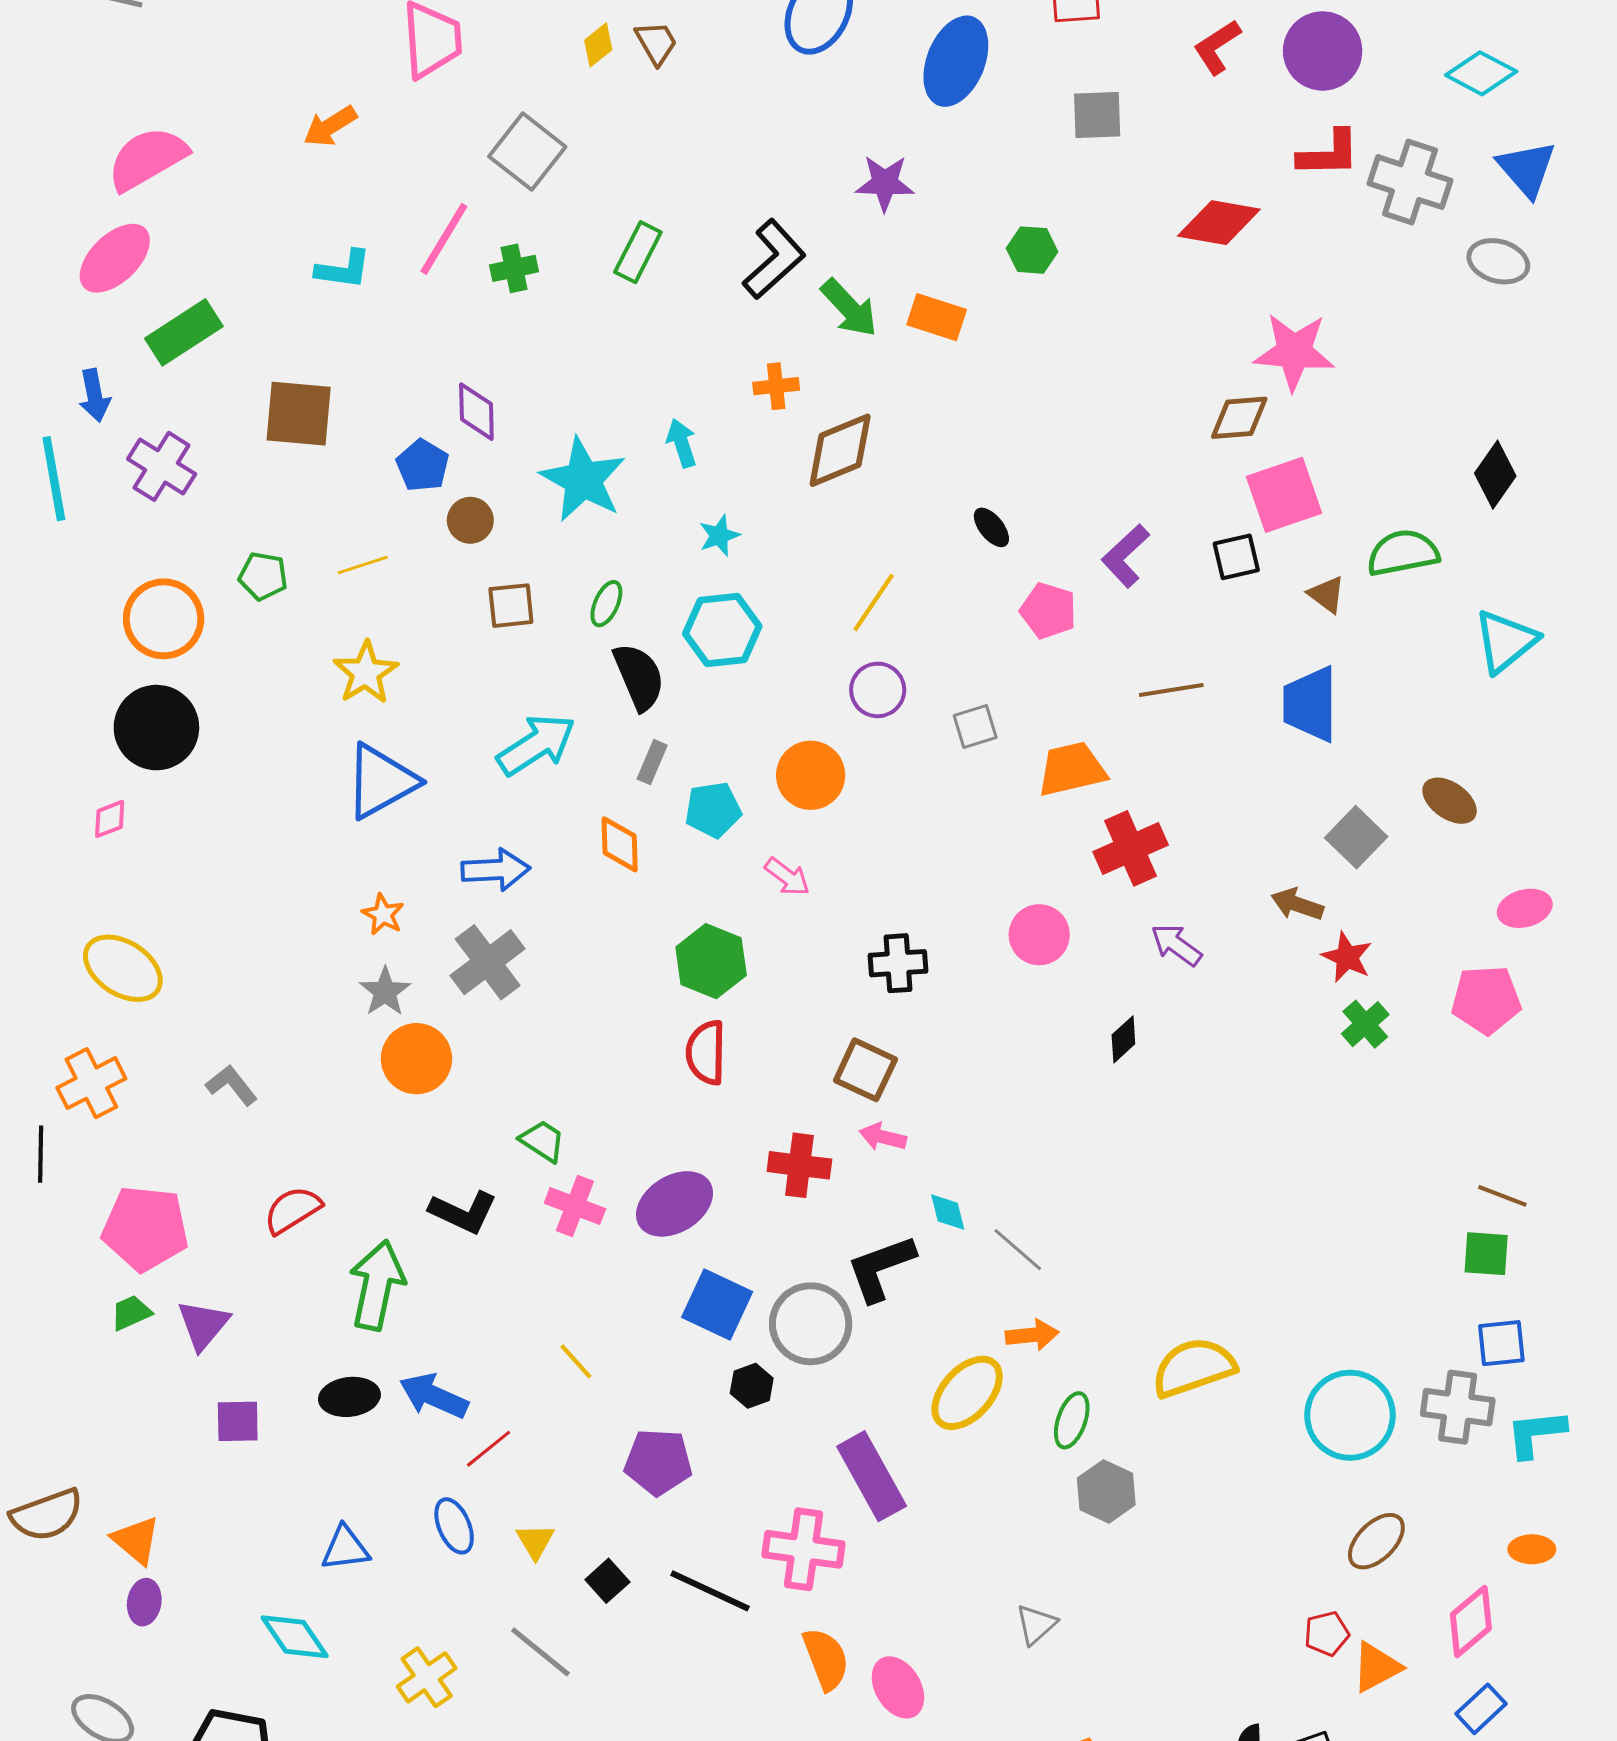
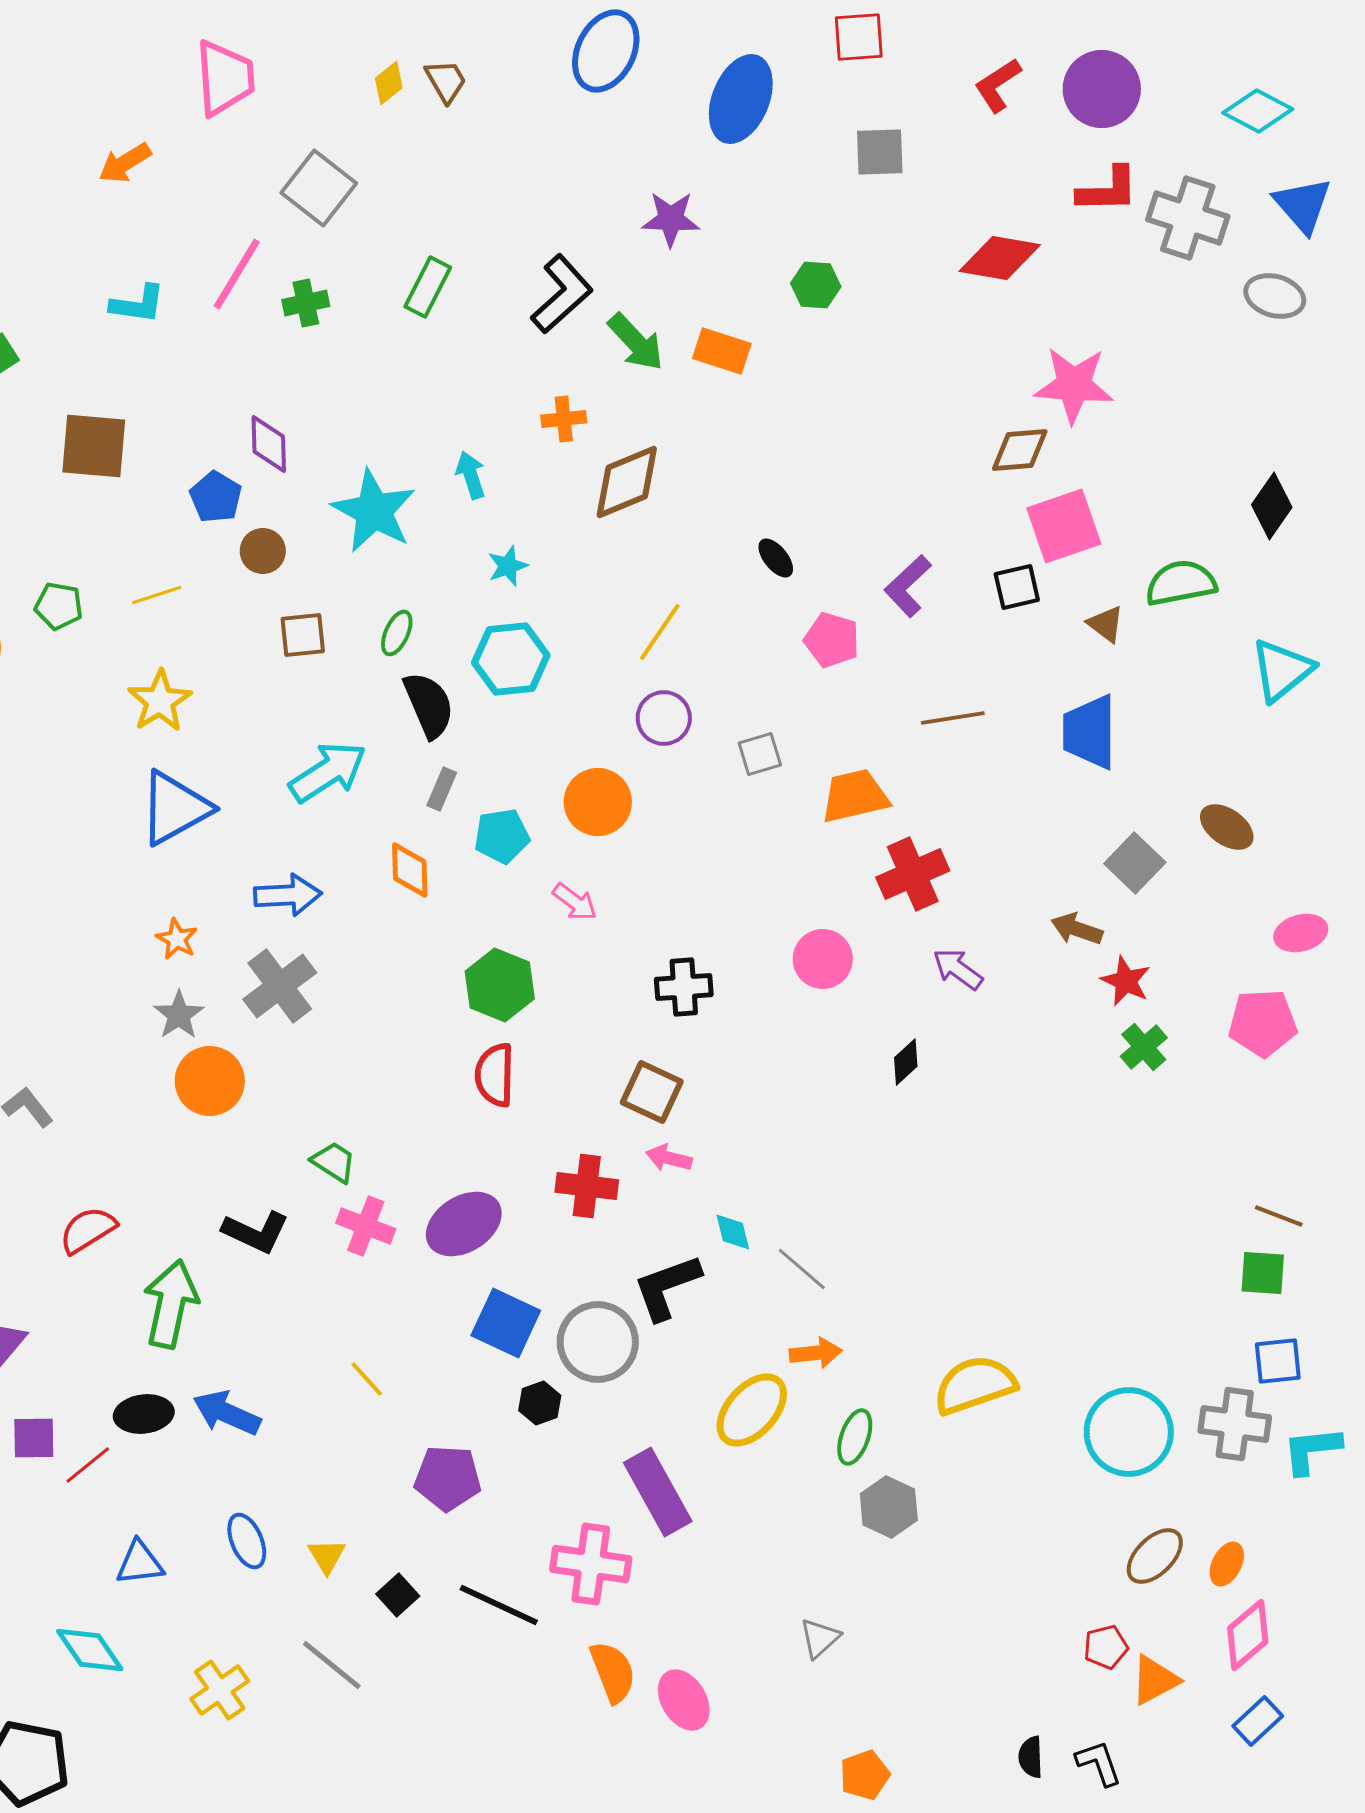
red line: (489, 1449) -> (88, 1465), moved
orange ellipse: (1532, 1549) -> (1227, 1564), moved, turned -63

